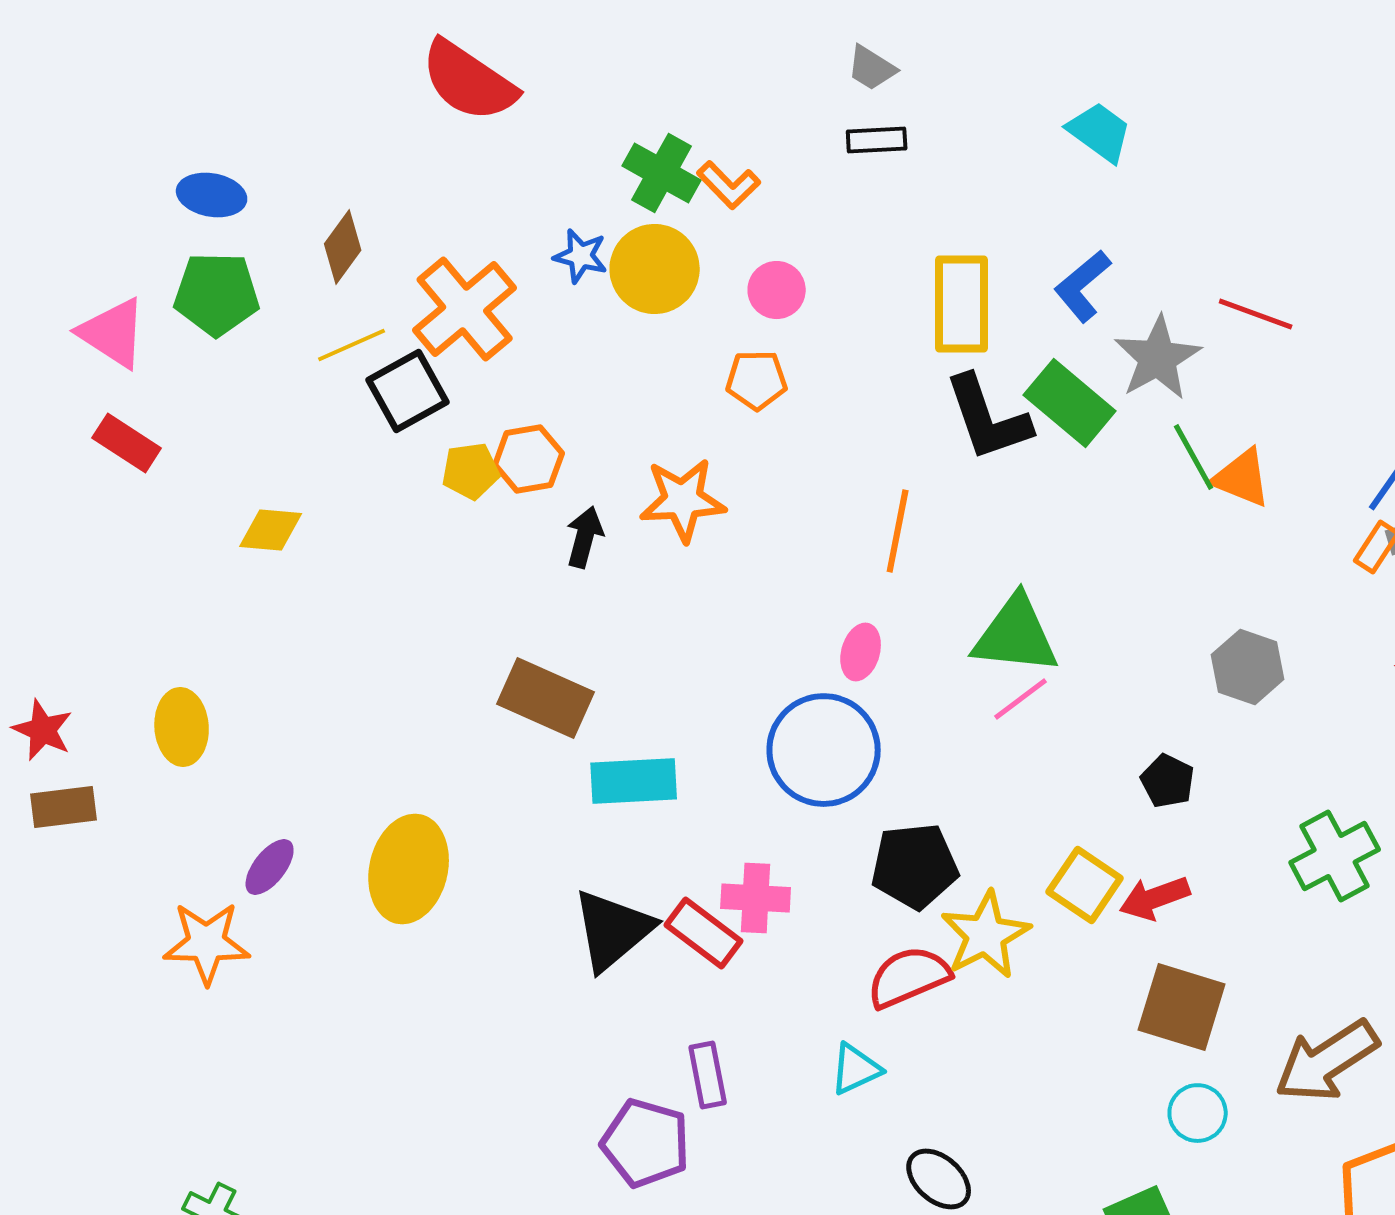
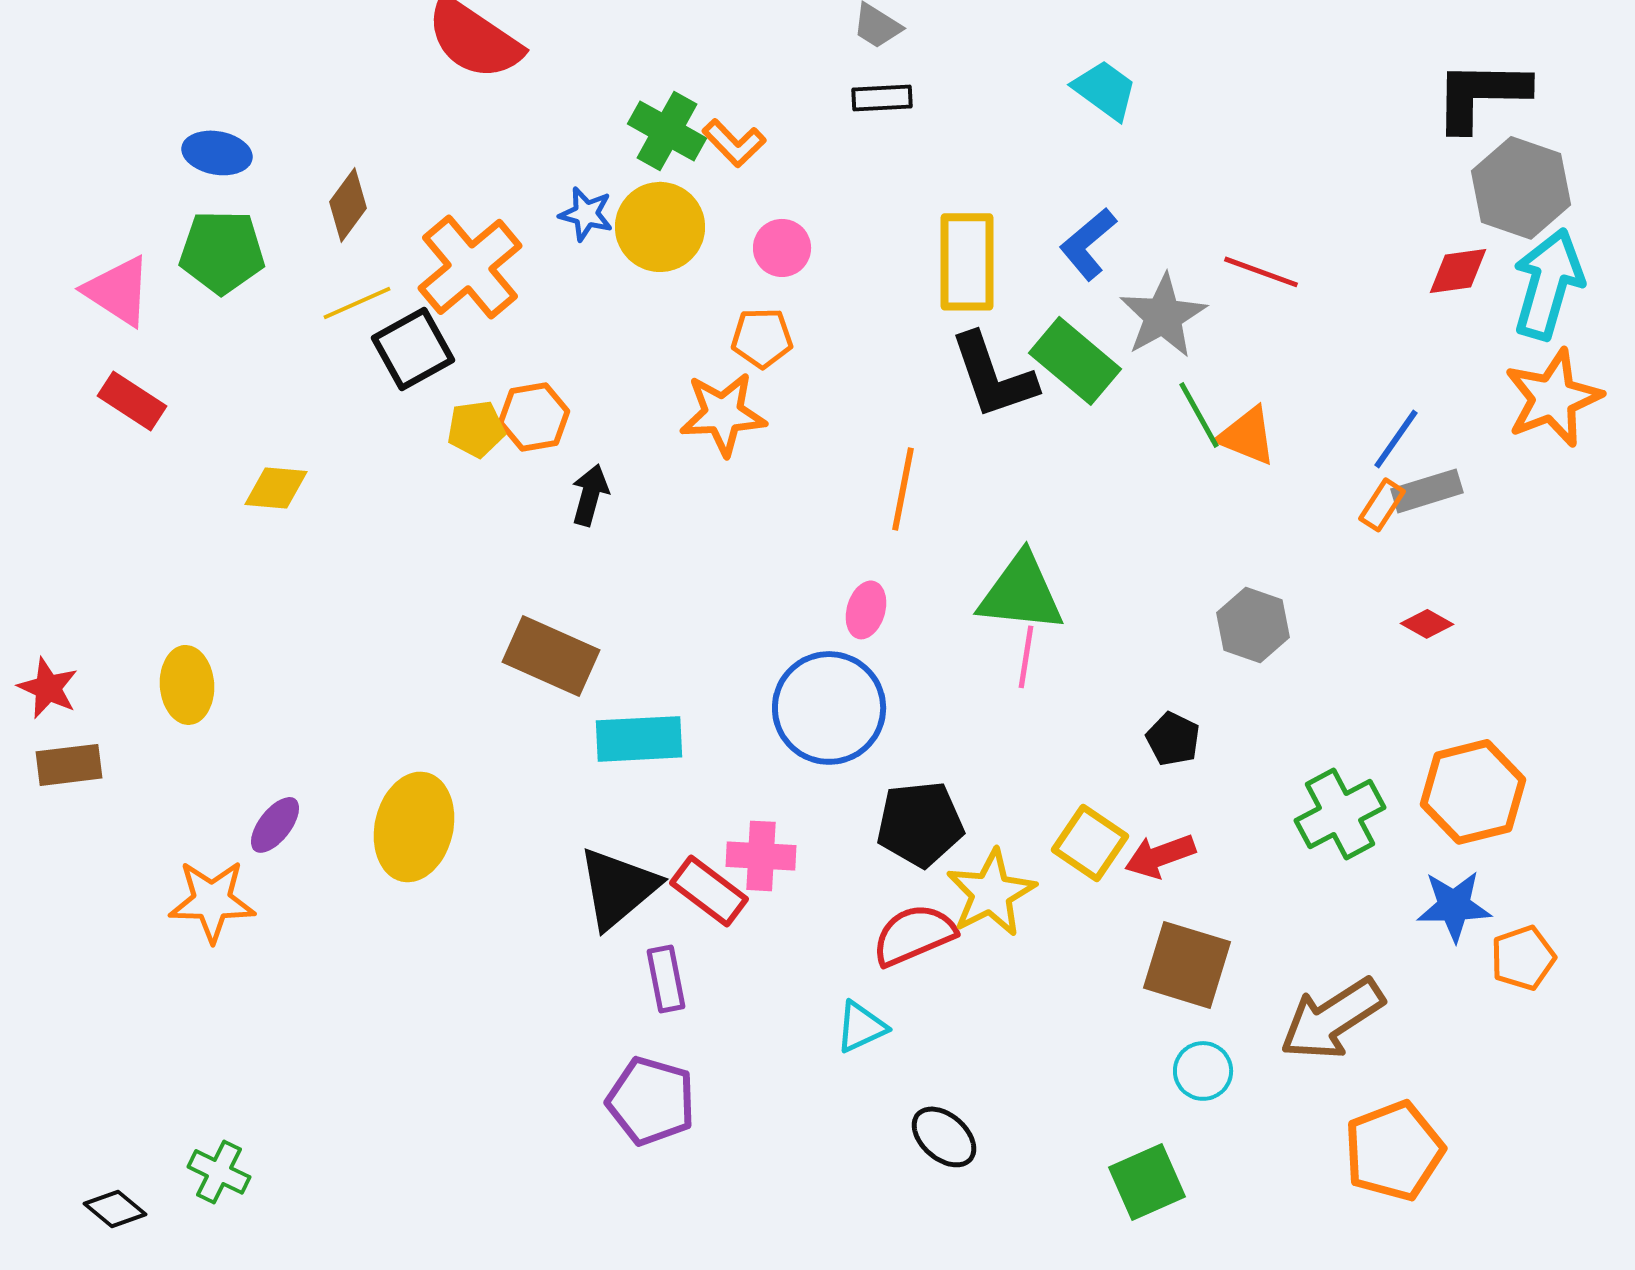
orange star: (683, 500) -> (723, 414), moved
pink line: (1021, 699) -> (1026, 657), turned -44
purple rectangle: (708, 1075) -> (666, 979), moved

